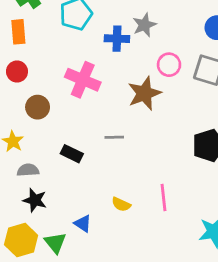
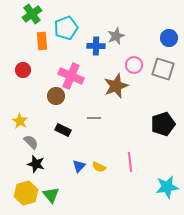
orange rectangle: (18, 32) -> (42, 41), moved
brown circle: (38, 107) -> (56, 96), moved
gray semicircle: (28, 170) -> (31, 142), turned 49
blue triangle: (83, 224) -> (79, 166), moved, turned 40

